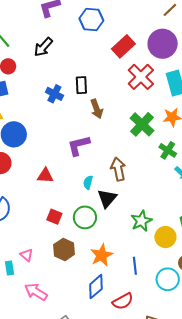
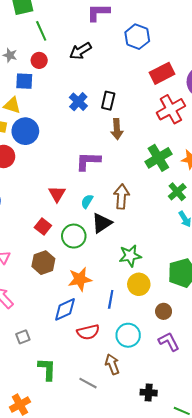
red triangle: (45, 176) -> (57, 194), moved, turned 42
yellow circle: (165, 237) -> (139, 284), moved
cyan circle: (168, 279) -> (128, 335), moved

